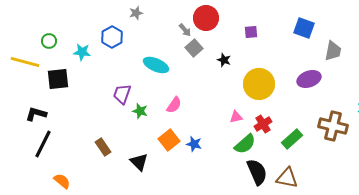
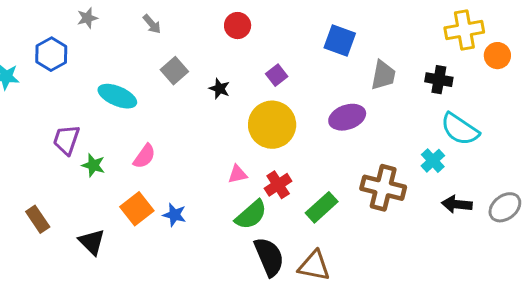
red circle: (206, 18) -> (238, 26), moved, size x0.7
gray arrow: (185, 30) -> (152, 24), moved
purple square: (251, 32) -> (277, 75), moved, turned -32

